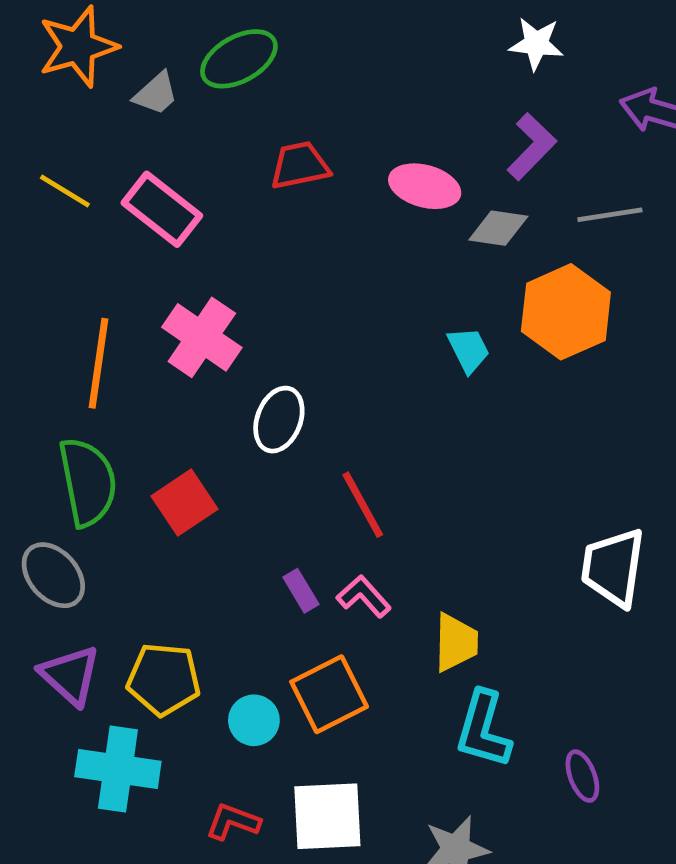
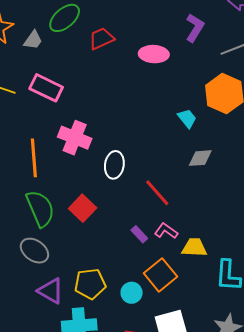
red trapezoid: (300, 165) -> (101, 38), moved
gray diamond: (498, 228) -> (200, 158), moved
yellow trapezoid: (456, 642) -> (194, 247), moved, turned -76

